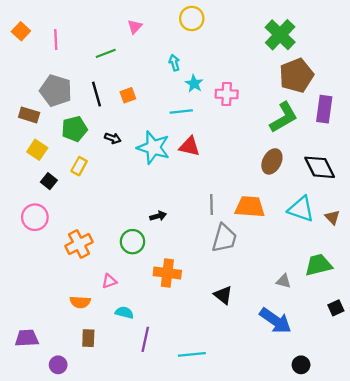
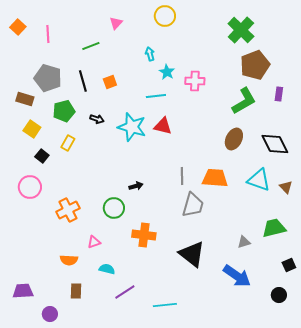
purple rectangle: (324, 109) -> (279, 94), size x0.6
gray triangle: (284, 281) -> (244, 242), turned -32
black triangle: (223, 295) -> (192, 254), size x1.6
purple line: (145, 339) -> (125, 292), turned 45
black circle: (301, 365) -> (279, 295), moved

